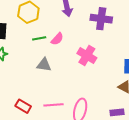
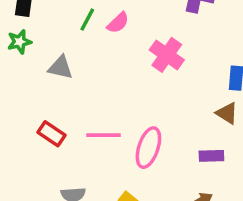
green line: (39, 38) -> (87, 20), turned -56
gray triangle: (44, 65) -> (60, 67), moved

